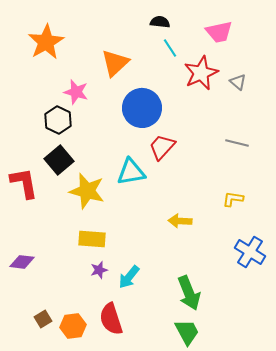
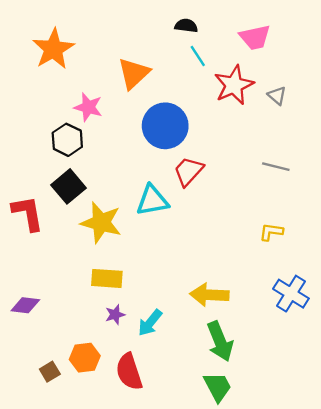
yellow arrow: (180, 221) -> (209, 295), moved, size x1.4
orange hexagon: (73, 326) -> (85, 358), moved

